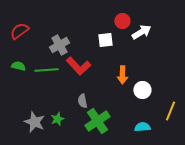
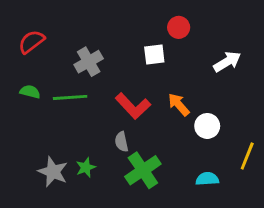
white arrow: (141, 32) -> (227, 62), moved
red L-shape: (78, 66) -> (133, 106), moved
orange arrow: (122, 75) -> (179, 105), turned 138

